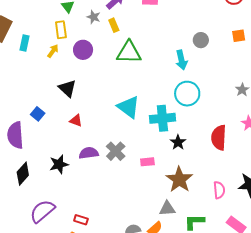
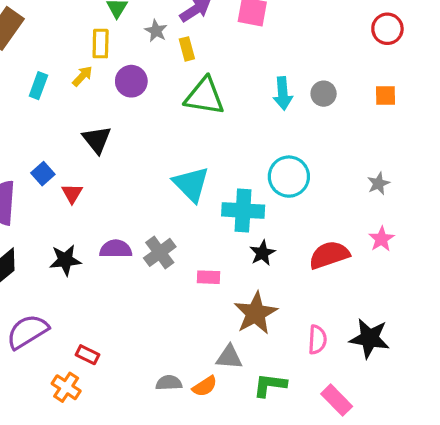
cyan rectangle: (24, 43) -> (38, 86), moved
cyan arrow: (181, 60) -> (283, 93), moved
red triangle: (76, 121) -> (72, 193), moved, turned 32
red semicircle: (219, 138) -> (329, 255), turned 60

